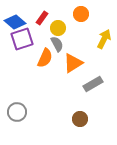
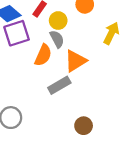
gray rectangle: (93, 84) -> (59, 85), moved

